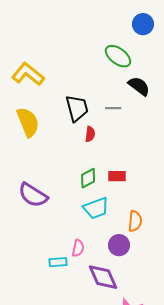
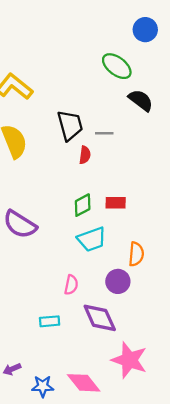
gray line: (113, 108) -> (104, 133), moved
cyan rectangle: (58, 262) -> (50, 321), moved

